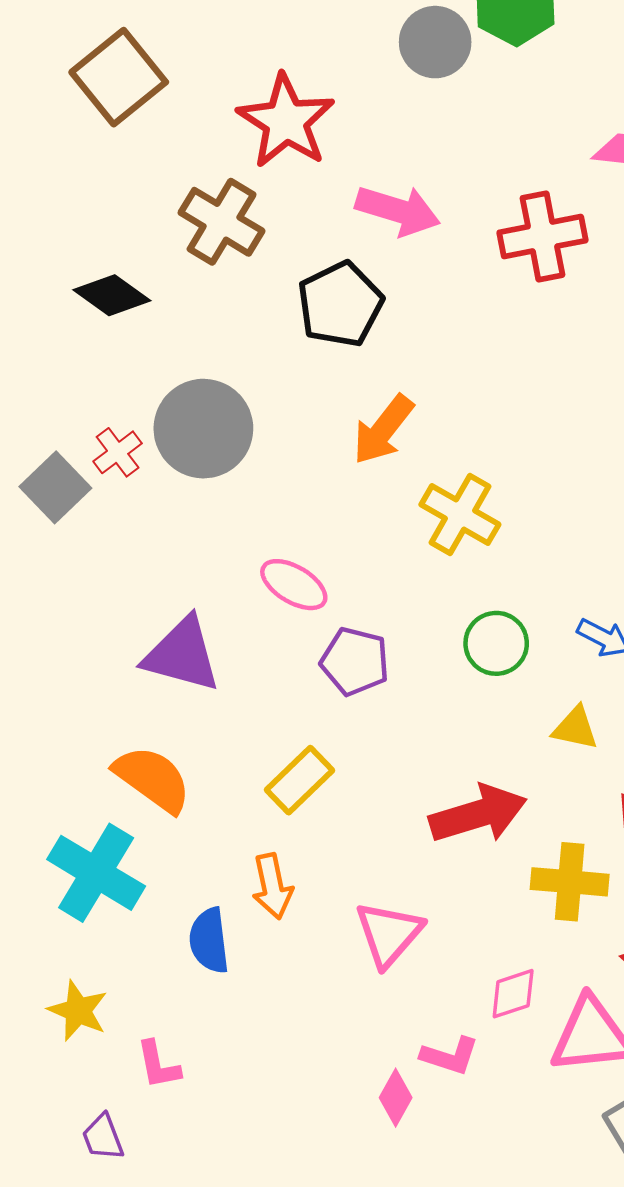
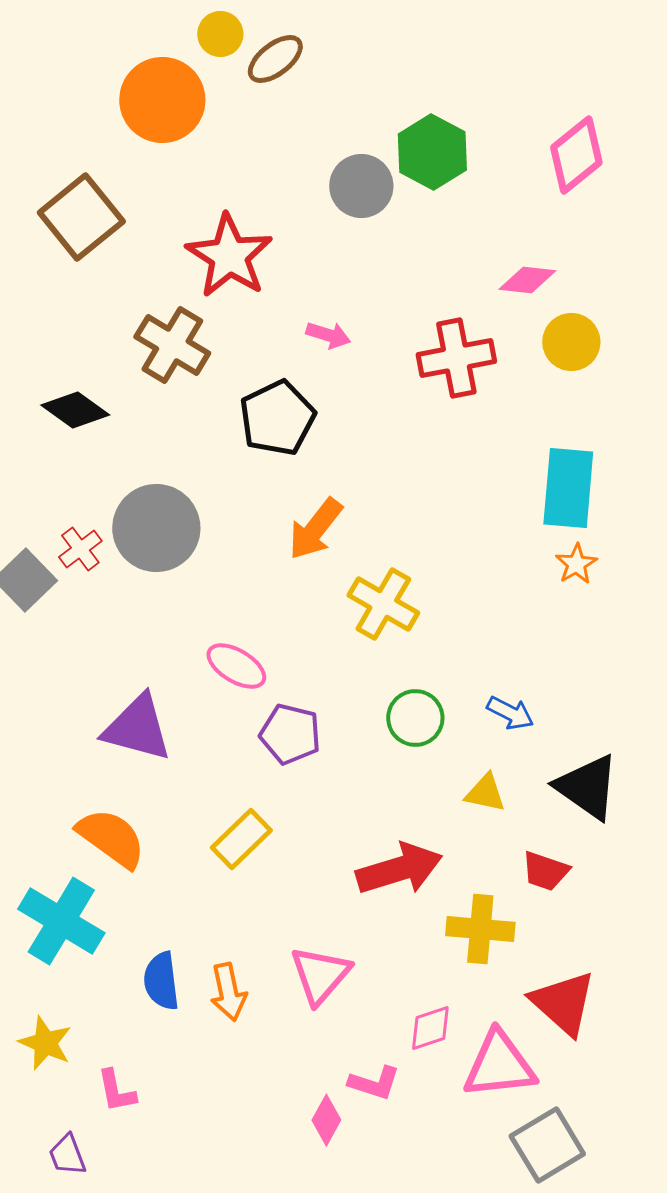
pink arrow: (398, 210) -> (328, 335), size x0.6
orange arrow: (272, 886) -> (228, 992), moved

